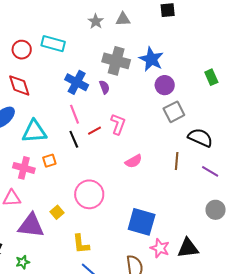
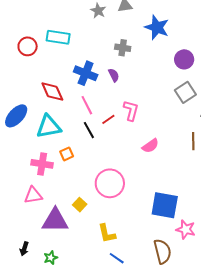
blue star: (151, 59) -> (157, 27), moved
gray cross: (116, 61) -> (123, 48), size x0.6
red diamond: (19, 85) -> (52, 91), moved
purple circle: (165, 85) -> (184, 59), moved

